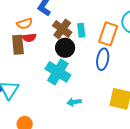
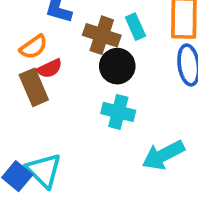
cyan cross: (58, 72) -> (118, 112), size x0.7
cyan arrow: (74, 102) -> (163, 155), size x1.6

